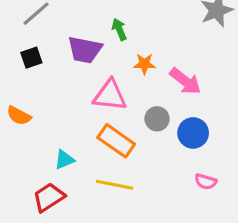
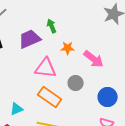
purple trapezoid: (85, 50) -> (30, 39), turned 145
blue circle: (193, 133) -> (108, 97), moved

